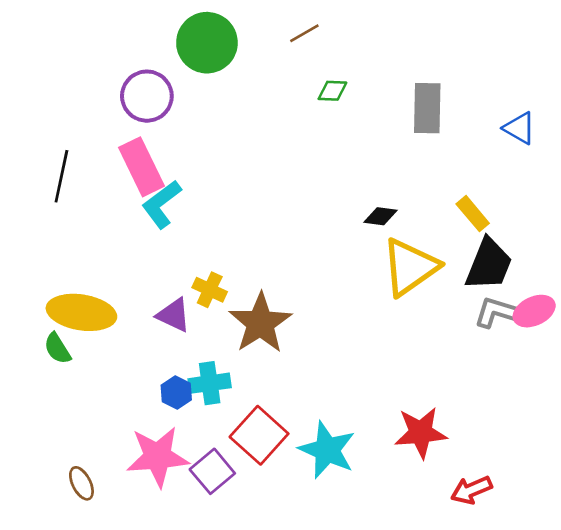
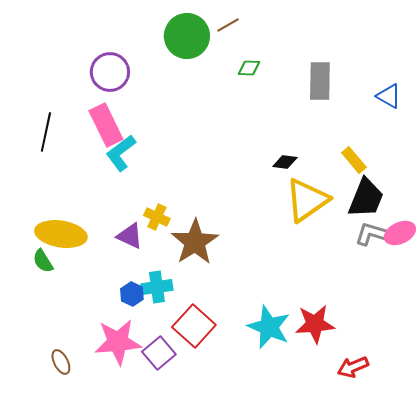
green circle: (207, 43) -> (187, 36), moved
cyan star: (327, 450) -> (269, 327), moved

